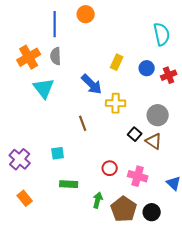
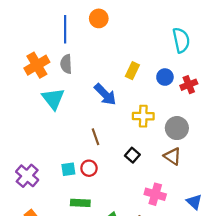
yellow cross: (116, 103) -> (143, 116), moved
black square: (135, 134) -> (132, 155), moved
red circle: (110, 168) -> (89, 168), moved

